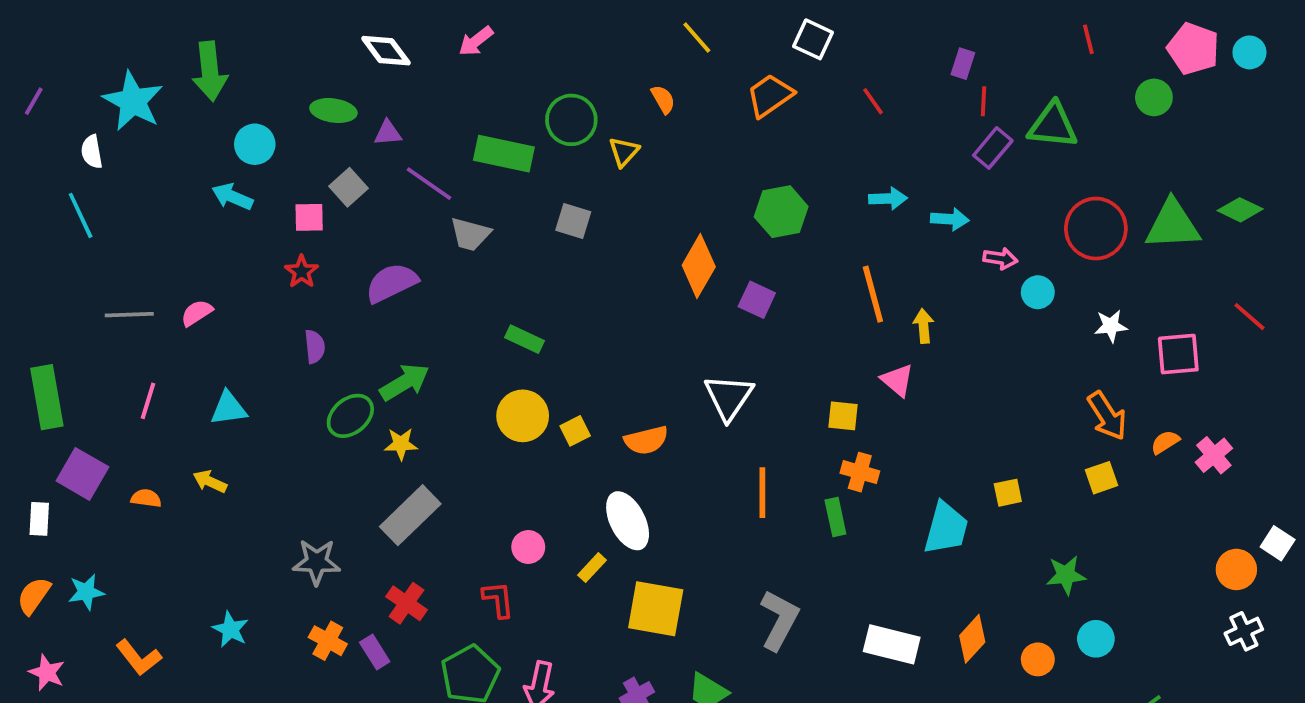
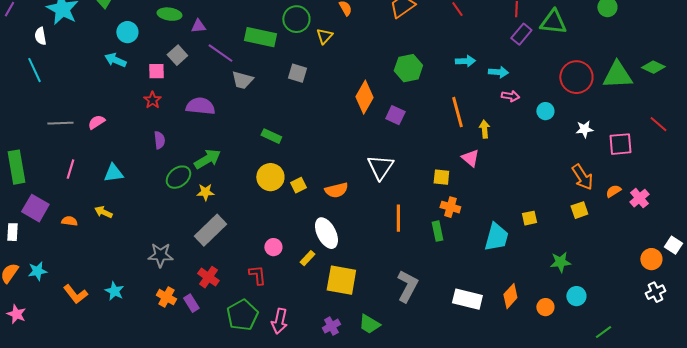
pink arrow: (1000, 259) -> (510, 96), moved
purple semicircle: (392, 283) -> (200, 106), turned 32
orange L-shape: (139, 658) -> (75, 294), moved

